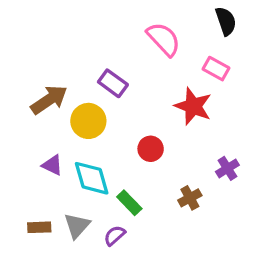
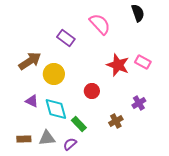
pink rectangle: (216, 69) -> (143, 62), moved
purple rectangle: (113, 83) -> (66, 38), moved
gray triangle: (77, 226) -> (47, 138), turned 42

